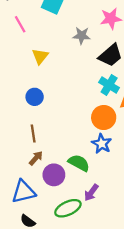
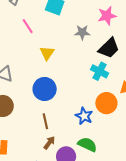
cyan cross: (109, 85) -> (100, 71), moved
blue circle: (35, 97) -> (45, 89), size x1.5
blue star: (102, 144) -> (84, 116), moved

